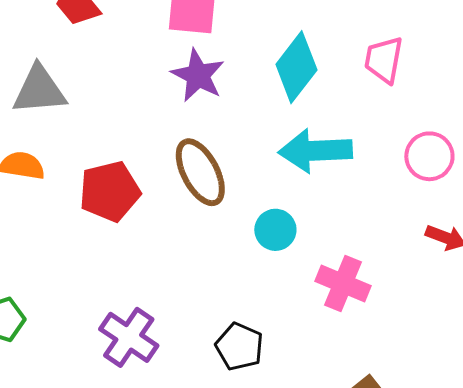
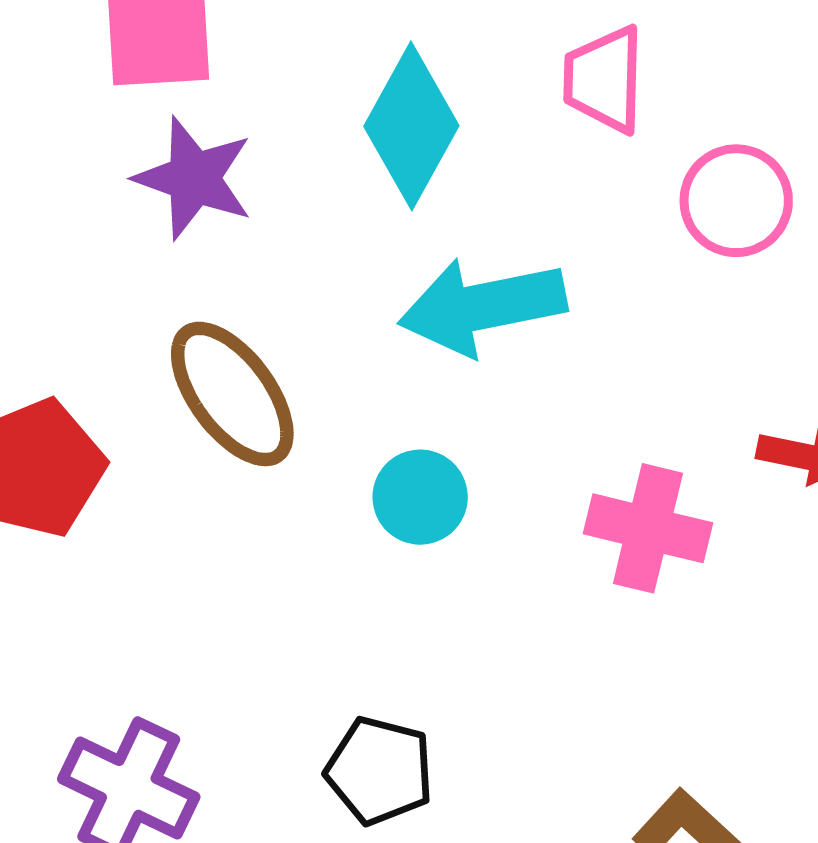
pink circle: (429, 156) -> (736, 201), moved
pink cross: (343, 284) -> (648, 528), moved

